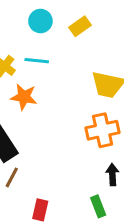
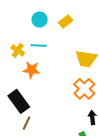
orange cross: (103, 130) -> (84, 89), turned -30

